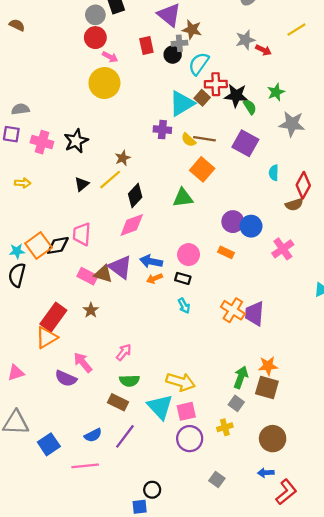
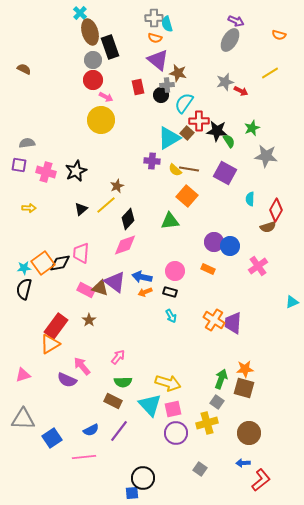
yellow cross: (225, 427) -> (207, 423), size x1.5
black circle: (152, 490) -> (143, 478), size x1.5

